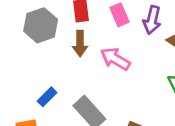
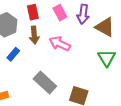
blue rectangle: (47, 97) -> (13, 54), moved

